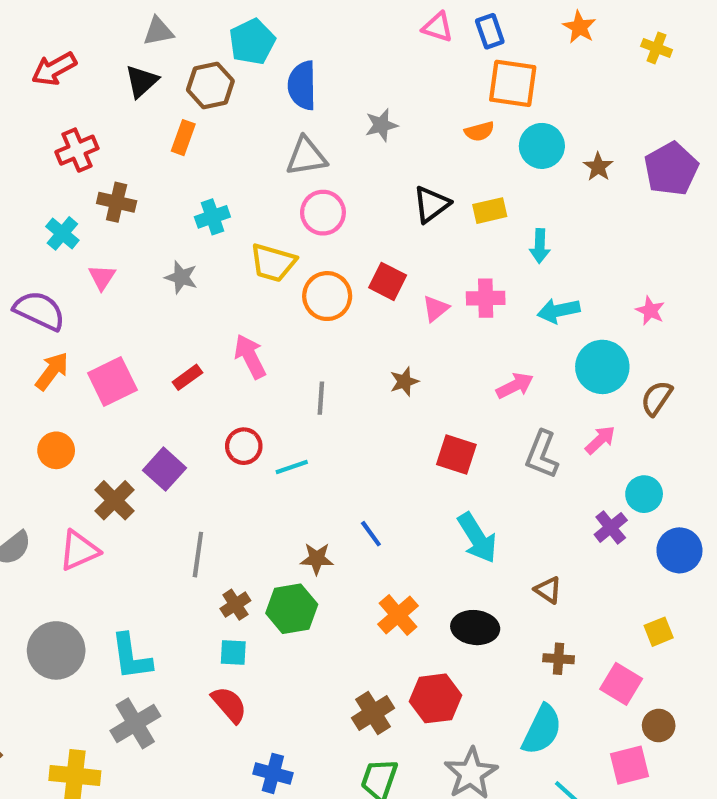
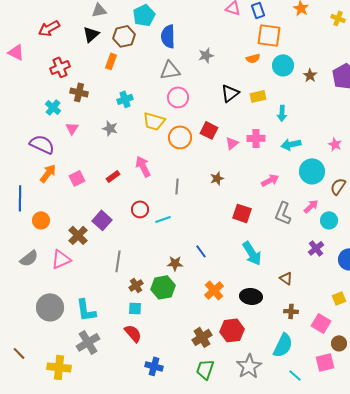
pink square: (112, 382) -> (77, 178), size x0.7
orange circle: (56, 450) -> (41, 220), moved
cyan circle: (644, 494) -> (329, 220), moved

